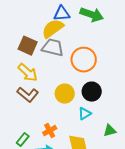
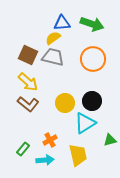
yellow semicircle: (53, 29) -> (53, 38), size x0.7
orange circle: (84, 60) -> (93, 59), moved
cyan triangle: (85, 114) -> (85, 123), size x1.6

